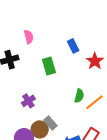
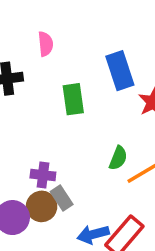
blue rectangle: (73, 46) -> (120, 71), size x1.5
purple cross: (28, 101) -> (43, 175), moved, turned 32

